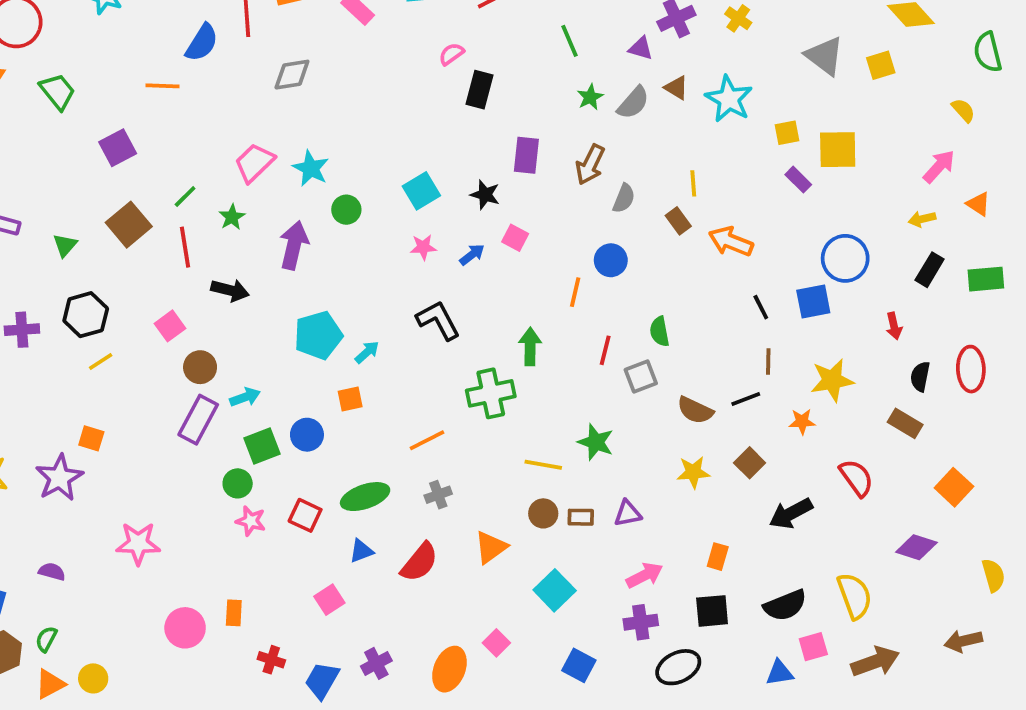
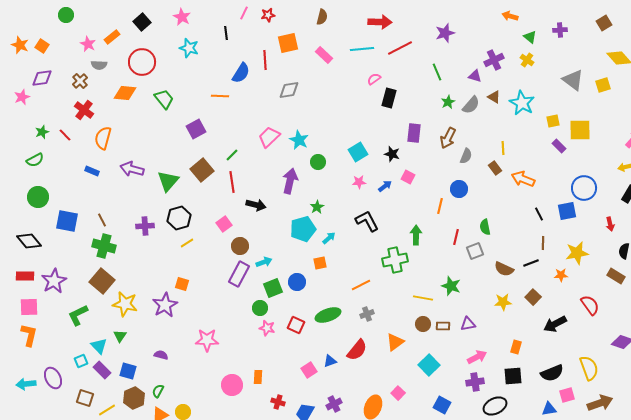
green star: (232, 217) -> (317, 207), moved
green triangle: (65, 245) -> (168, 181), size x1.6
blue triangle: (361, 551) -> (330, 361), moved

